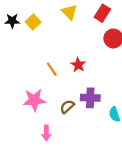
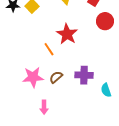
red star: (78, 65) -> (67, 34), moved, size x1.5
brown semicircle: (67, 107) -> (56, 77), moved

